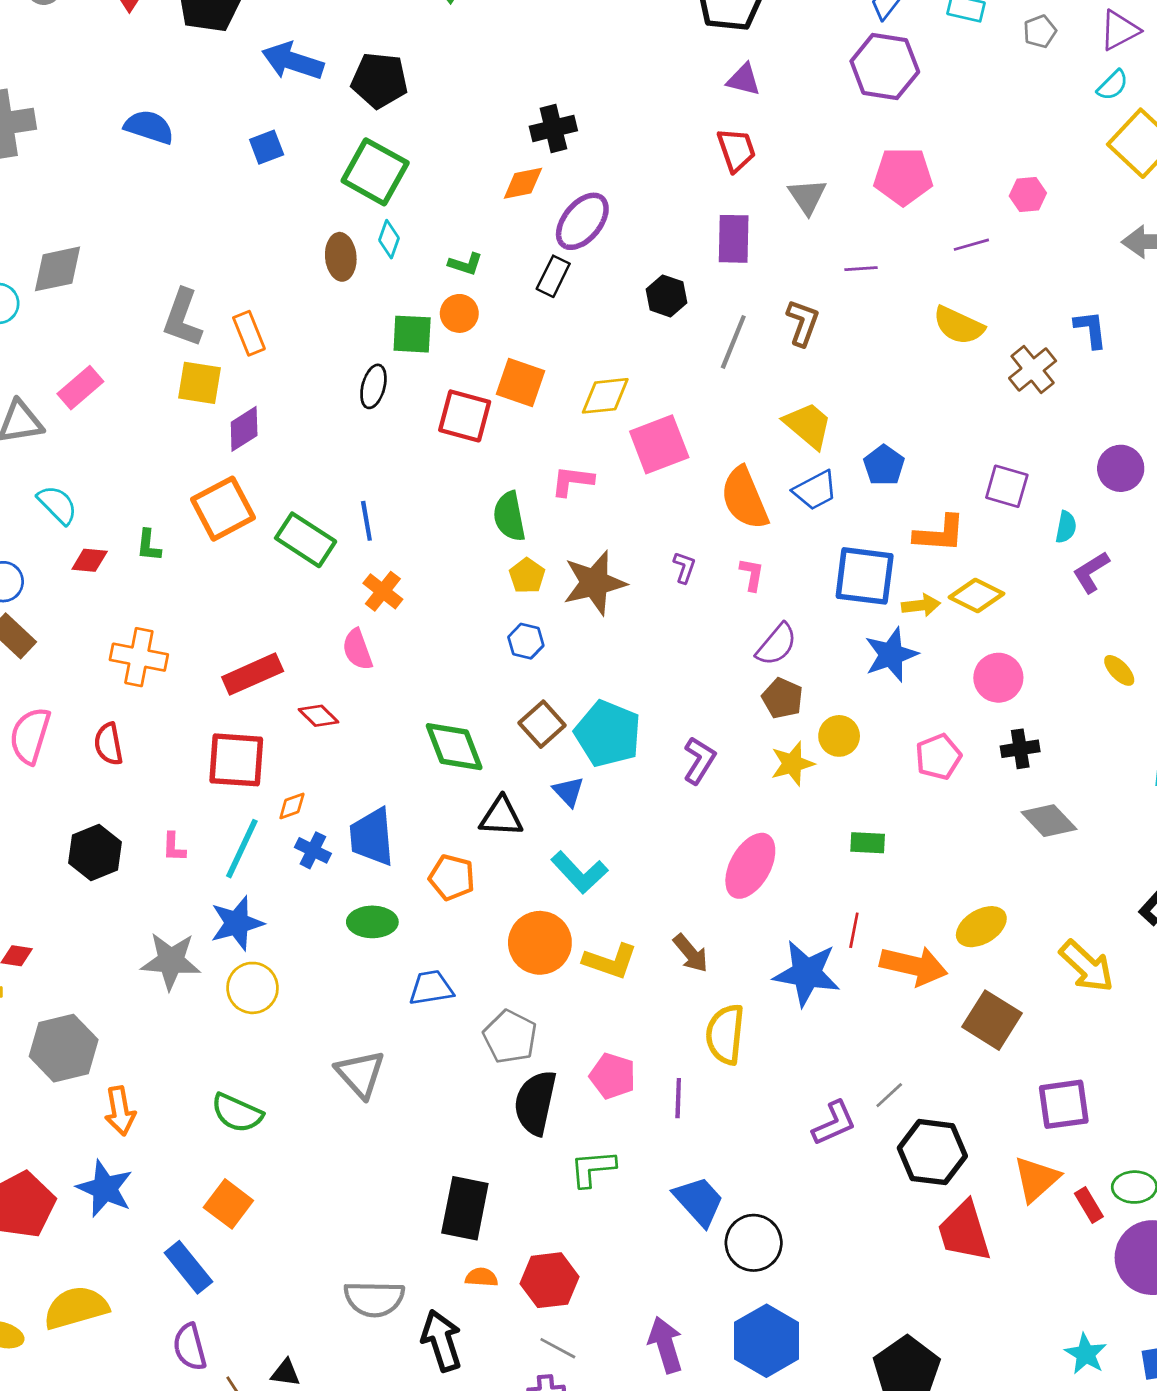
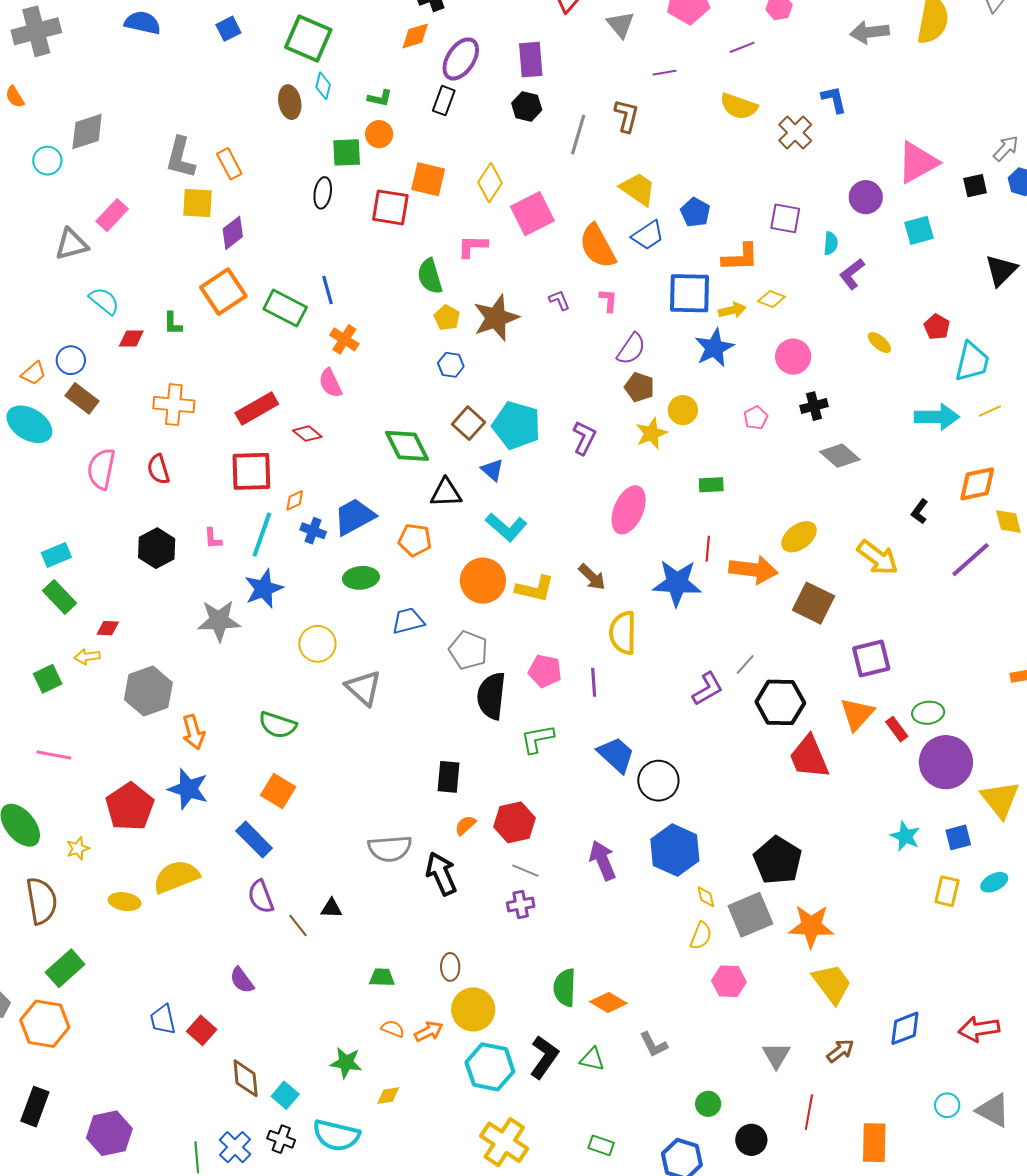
purple rectangle: (734, 239) -> (531, 60), moved
yellow diamond: (605, 396) -> (490, 183), turned -45
purple L-shape: (684, 567) -> (559, 300), turned -35
yellow diamond: (977, 595) -> (771, 299), size x0.7
pink pentagon: (938, 757) -> (756, 418), size x0.7
blue trapezoid: (372, 837) -> (354, 517), turned 72
yellow circle: (253, 988) -> (317, 644), moved
black rectangle: (465, 1208) -> (448, 777), size x0.7
orange semicircle: (481, 1277) -> (465, 825), turned -40

